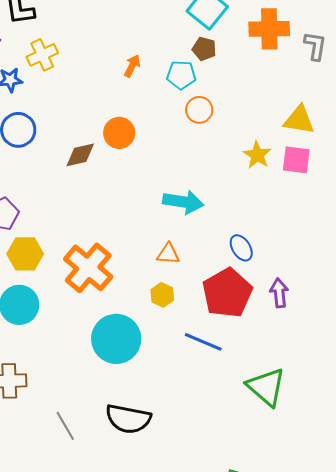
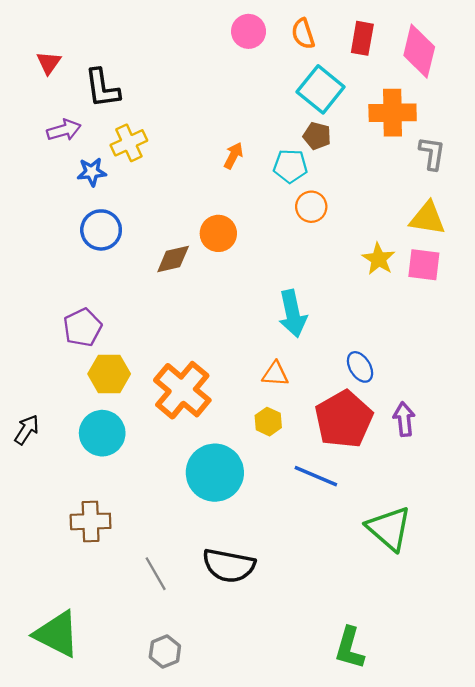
gray L-shape: (315, 46) -> (432, 153), moved
cyan arrow: (183, 202) -> (293, 314), turned 69

